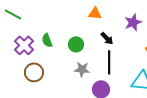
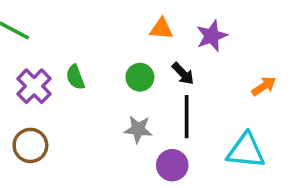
purple star: (133, 22) -> (212, 36), moved
green circle: (76, 44) -> (140, 77), moved
brown circle: (34, 72) -> (30, 145), moved

